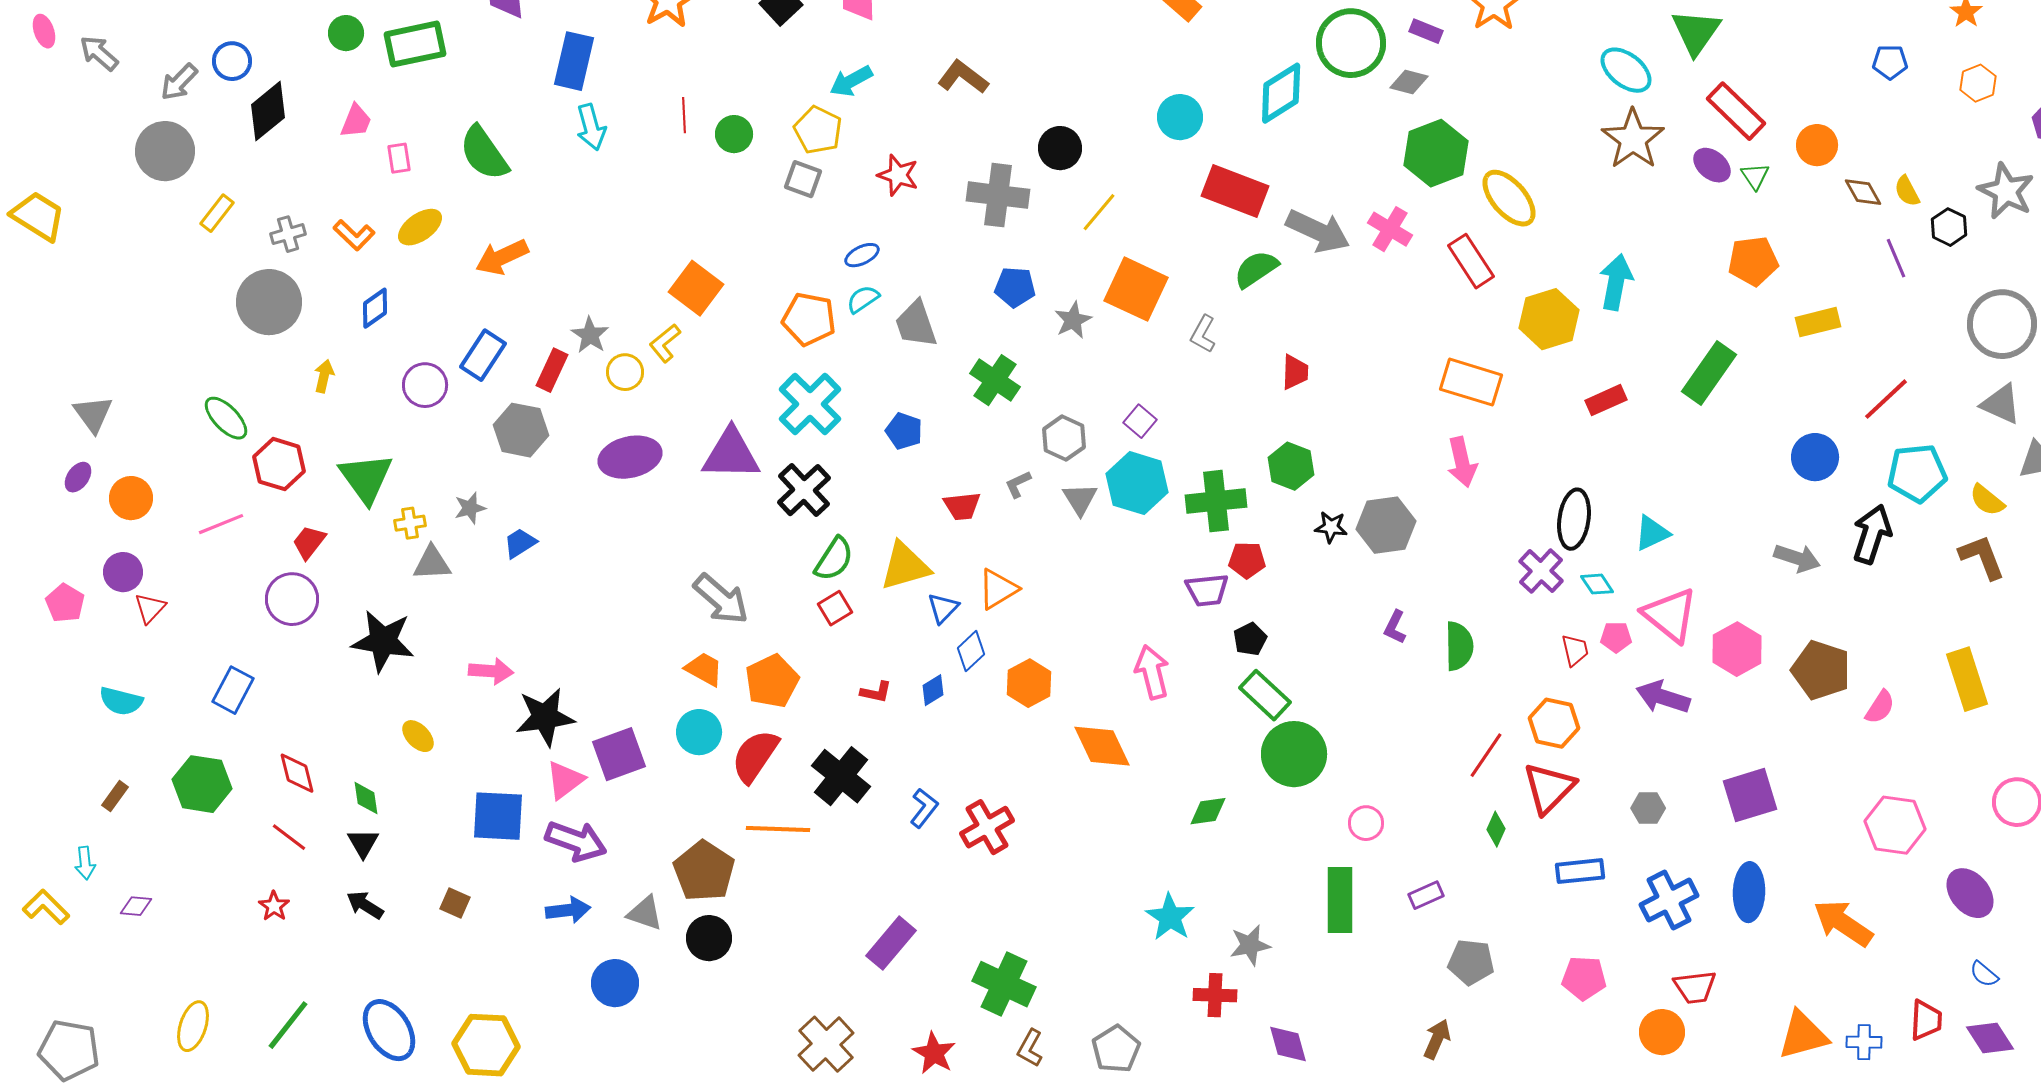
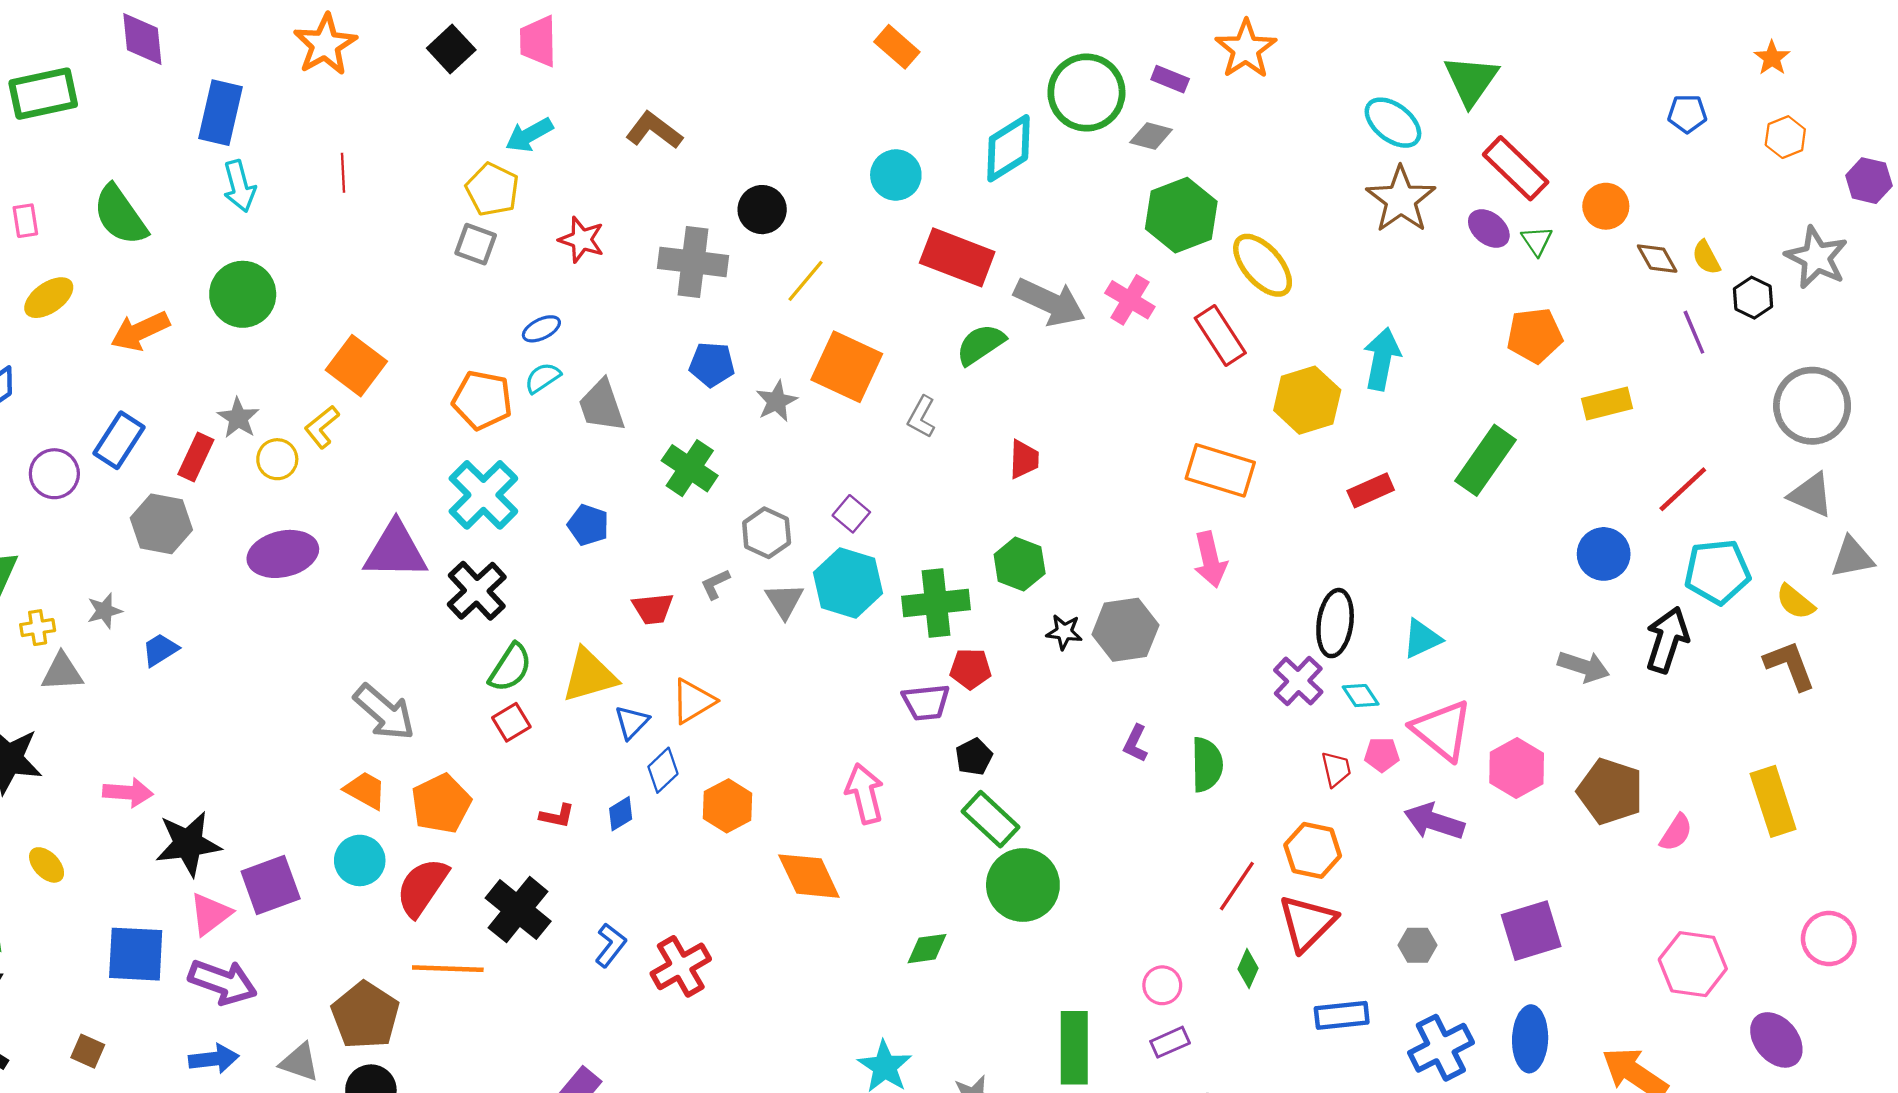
green circle: (734, 134) -> (243, 294), moved, size x1.6
pink circle: (1366, 823) -> (1162, 985), moved

